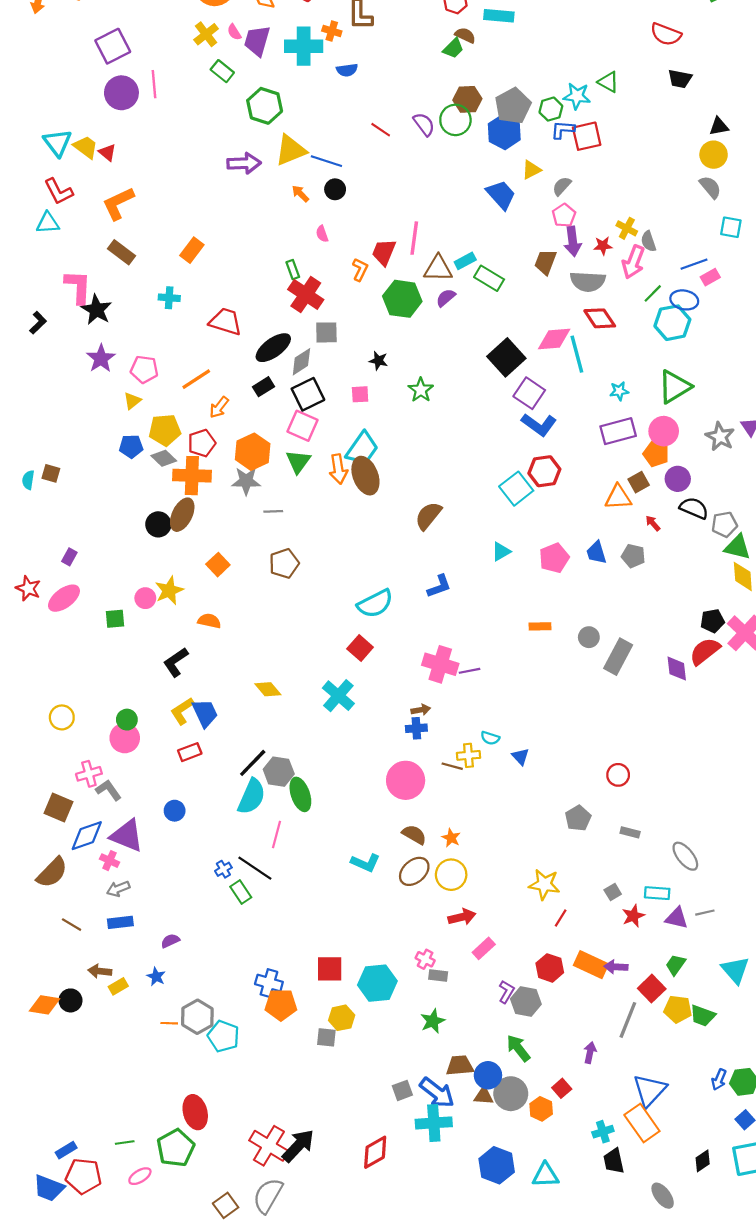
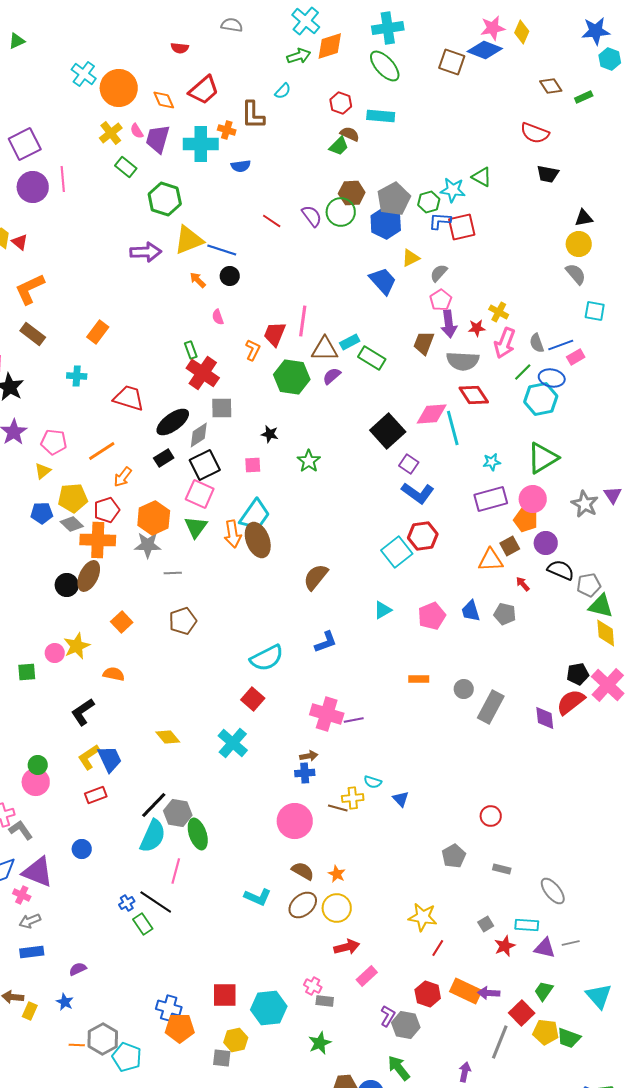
gray semicircle: (648, 241) -> (537, 343), moved
purple square: (529, 393) -> (409, 464), size x0.7
yellow rectangle: (118, 986) -> (30, 1011), turned -36

